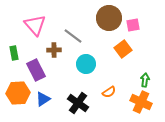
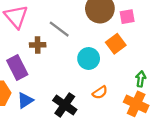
cyan circle: (86, 64) -> (89, 58), moved

